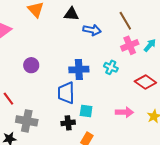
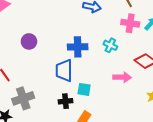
pink cross: (130, 45) -> (130, 23), turned 30
pink arrow: (124, 112) -> (122, 77), moved
gray cross: (27, 121) -> (23, 98), turned -30

